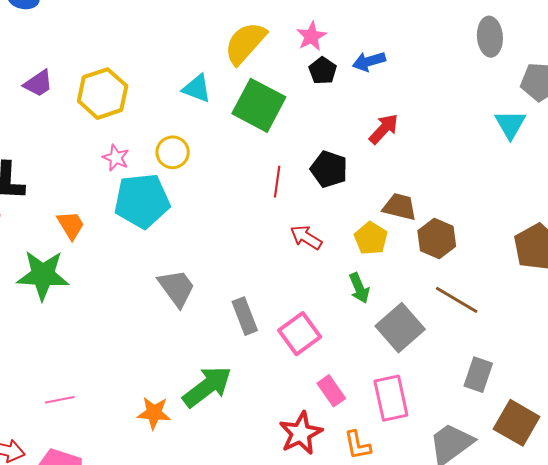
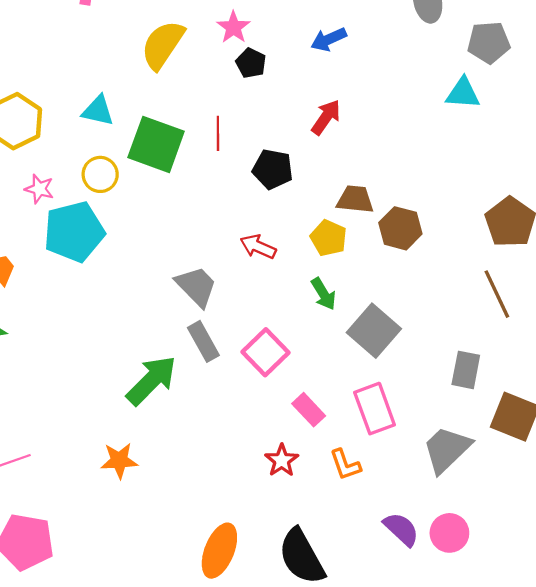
blue arrow: (369, 61) -> (329, 39), moved
cyan triangle: (197, 89) -> (98, 111), moved
green square: (259, 105) -> (156, 144), moved
cyan triangle: (510, 124) -> (463, 93), turned -48
red line: (277, 182) -> (218, 133), moved
gray trapezoid: (177, 288) -> (196, 286), moved
brown line: (457, 300) -> (497, 294), moved, turned 42
green arrow: (207, 387) -> (152, 380), moved
red star: (301, 433) -> (282, 460), size x0.7

